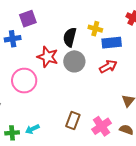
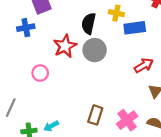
red star: (48, 57) -> (65, 46), turned 30
red arrow: (108, 66) -> (144, 65), moved
pink circle: (24, 81) -> (40, 73), size x0.6

